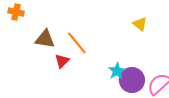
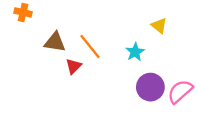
cyan star: (117, 71) -> (135, 52), moved

